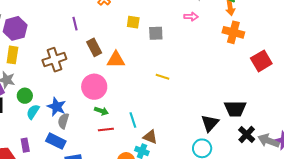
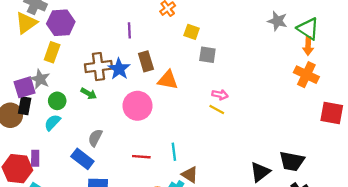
pink arrow: (191, 17) -> (220, 95), moved
yellow square: (133, 22) -> (192, 32), moved
gray square: (156, 33) -> (207, 55), moved
red square: (261, 61) -> (332, 113), turned 30
blue star: (56, 107) -> (119, 69), moved
green arrow: (101, 111) -> (89, 94), moved
cyan semicircle: (33, 112) -> (52, 122), moved
purple rectangle: (25, 145) -> (35, 158), moved

